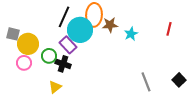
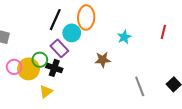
brown star: (110, 25) -> (103, 60), moved
cyan circle: (80, 30) -> (72, 33), size x0.7
yellow circle: (28, 44) -> (29, 69), moved

